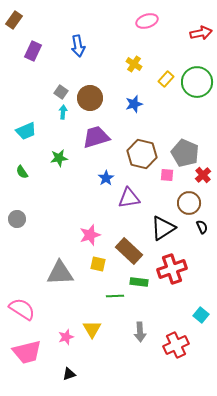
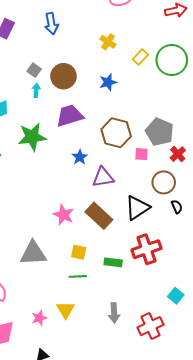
green star: (59, 158) -> (32, 137), size x1.6
pink star: (90, 235) -> (64, 215), turned -30
brown rectangle: (129, 251) -> (99, 216), moved
yellow square: (98, 264) -> (79, 252), moved
green line: (115, 296) -> (78, 276), moved

